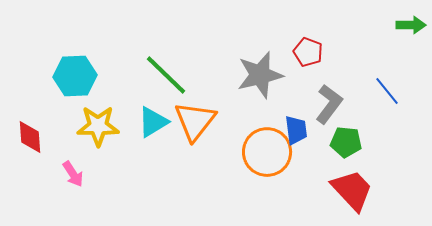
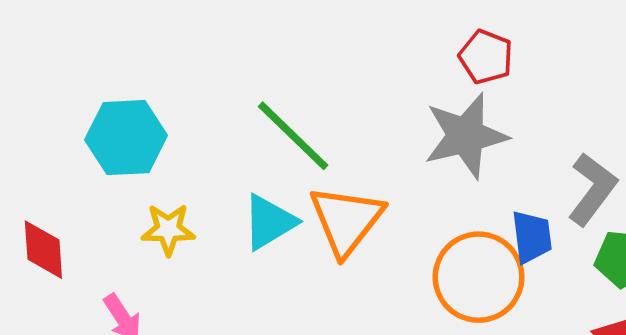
red pentagon: (308, 52) -> (486, 57), moved
yellow star: (98, 126) -> (168, 229), size x0.7

